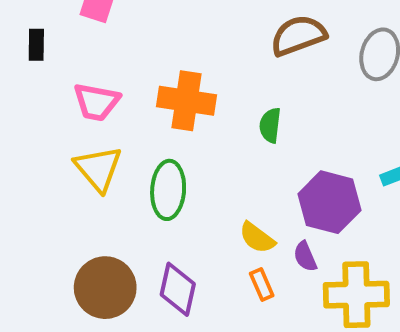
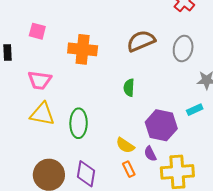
orange cross: (186, 101) -> (83, 49), moved
yellow triangle: (98, 168) -> (42, 114), turned -36

